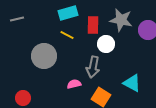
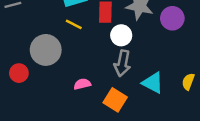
gray arrow: (93, 67) -> (122, 63), moved
red circle: (23, 98) -> (19, 73), moved

